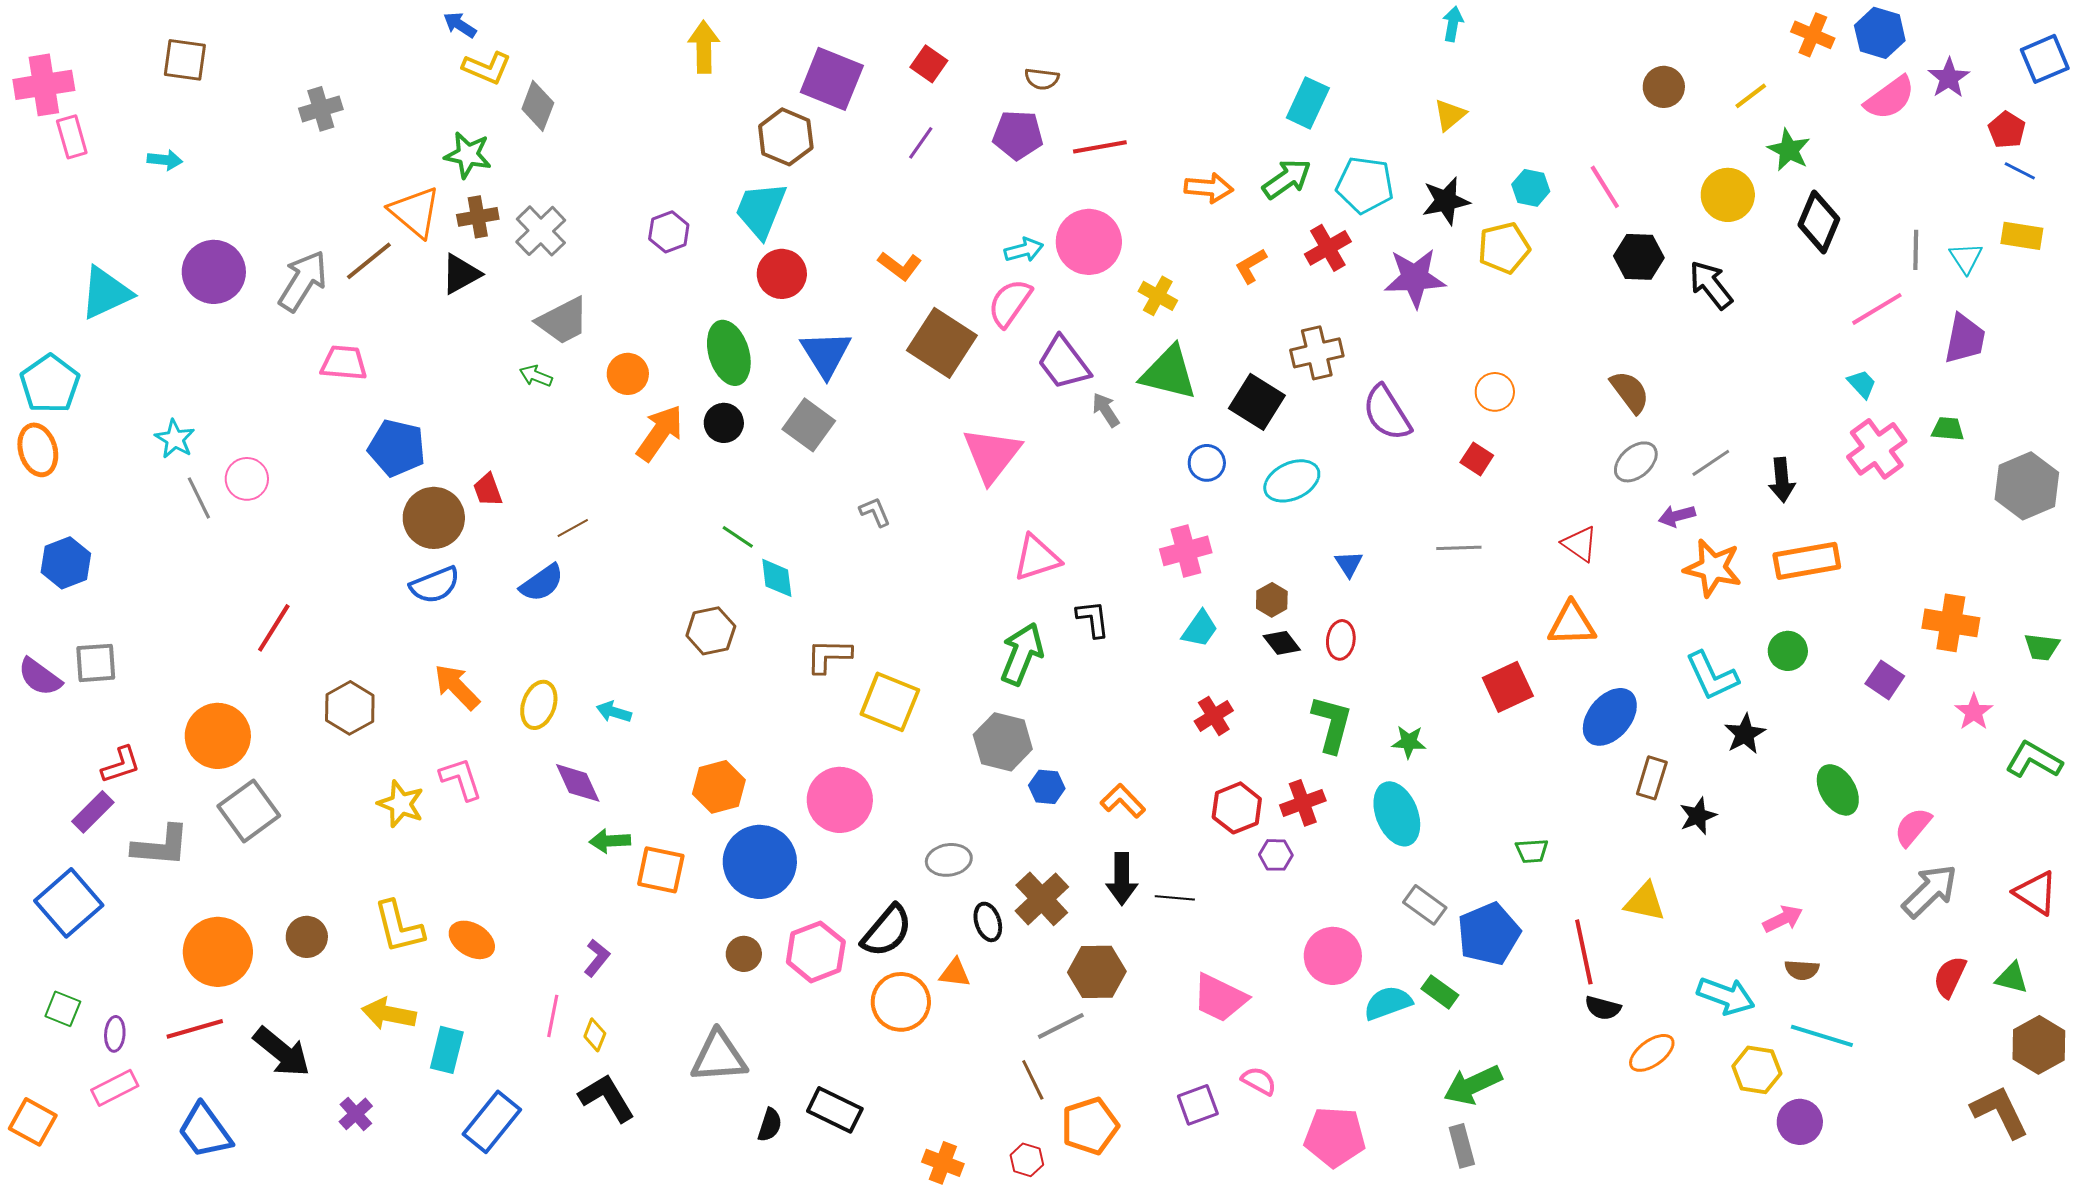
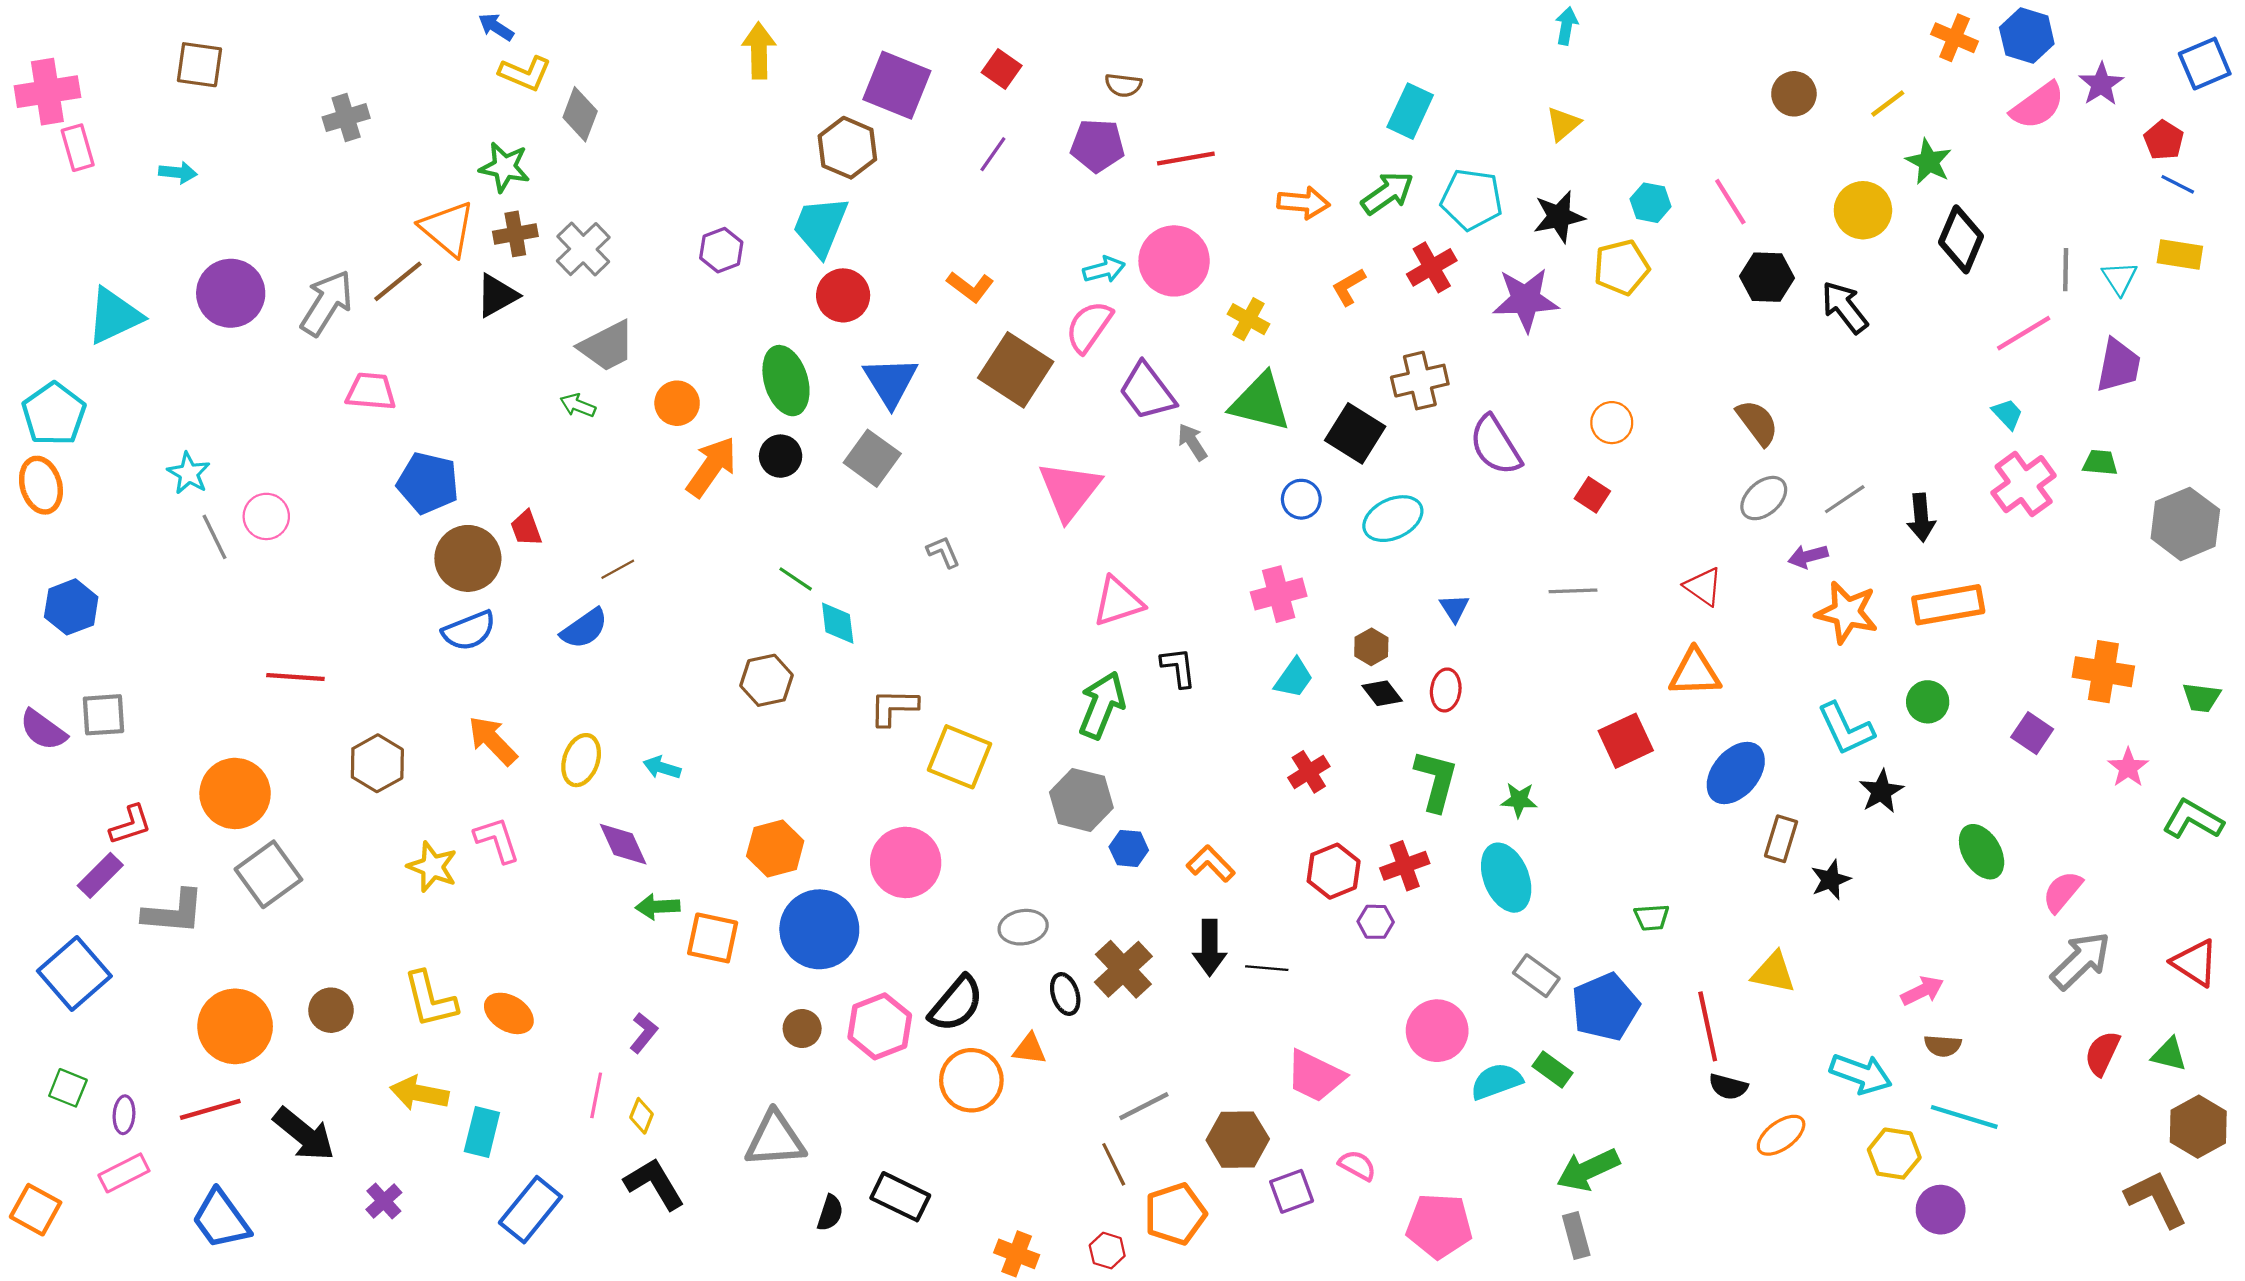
red line: (274, 628) -> (295, 677), turned 62
brown hexagon: (1097, 972) -> (1238, 1140), moved

